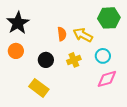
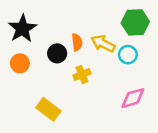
cyan circle: (103, 56) -> (128, 55), moved
black circle: (46, 60) -> (57, 53), moved
yellow cross: (74, 60) -> (82, 74), moved

